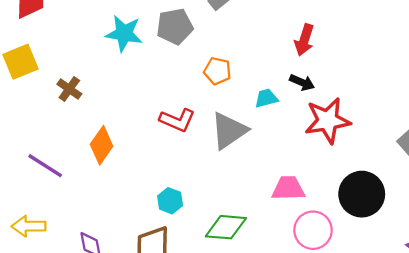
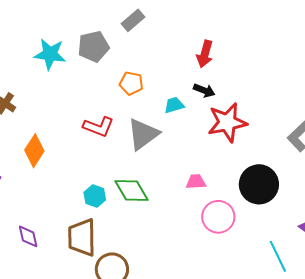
pink trapezoid: (288, 188) -> (196, 182), size x0.7
green diamond: (226, 227) -> (131, 190), moved, turned 57

